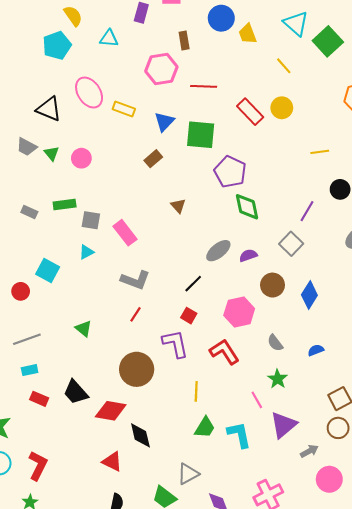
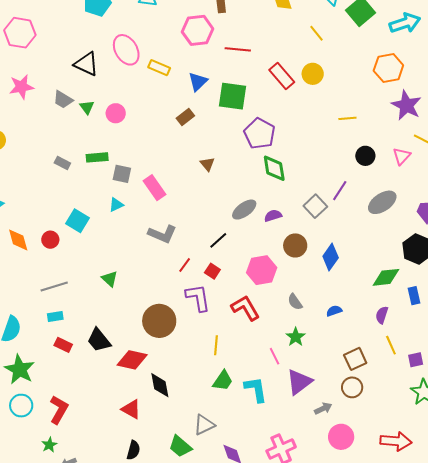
purple line: (307, 211) -> (340, 191), moved
red line: (135, 314) -> (185, 265), moved

